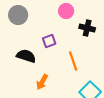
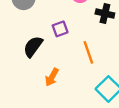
black semicircle: (26, 56) -> (33, 47), turned -72

